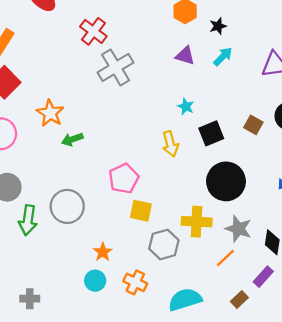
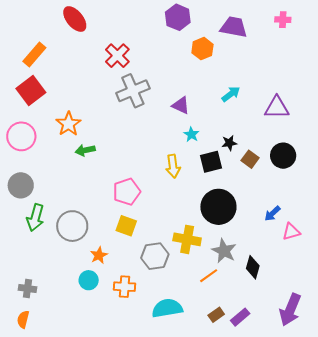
black star: (218, 26) -> (229, 143), moved
purple triangle: (185, 56) -> (181, 105), moved
gray circle: (67, 206) -> (72, 226), moved
yellow square: (141, 211) -> (126, 226), moved
purple rectangle: (263, 277) -> (240, 317), moved
orange cross: (135, 282) -> (125, 287), turned -30

